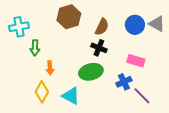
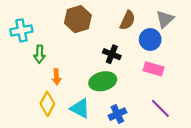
gray triangle: (157, 24) -> (165, 19), moved, turned 48
blue circle: (135, 25) -> (150, 40), moved
brown semicircle: (102, 27) -> (128, 20), moved
blue cross: (124, 82) -> (117, 114), moved

